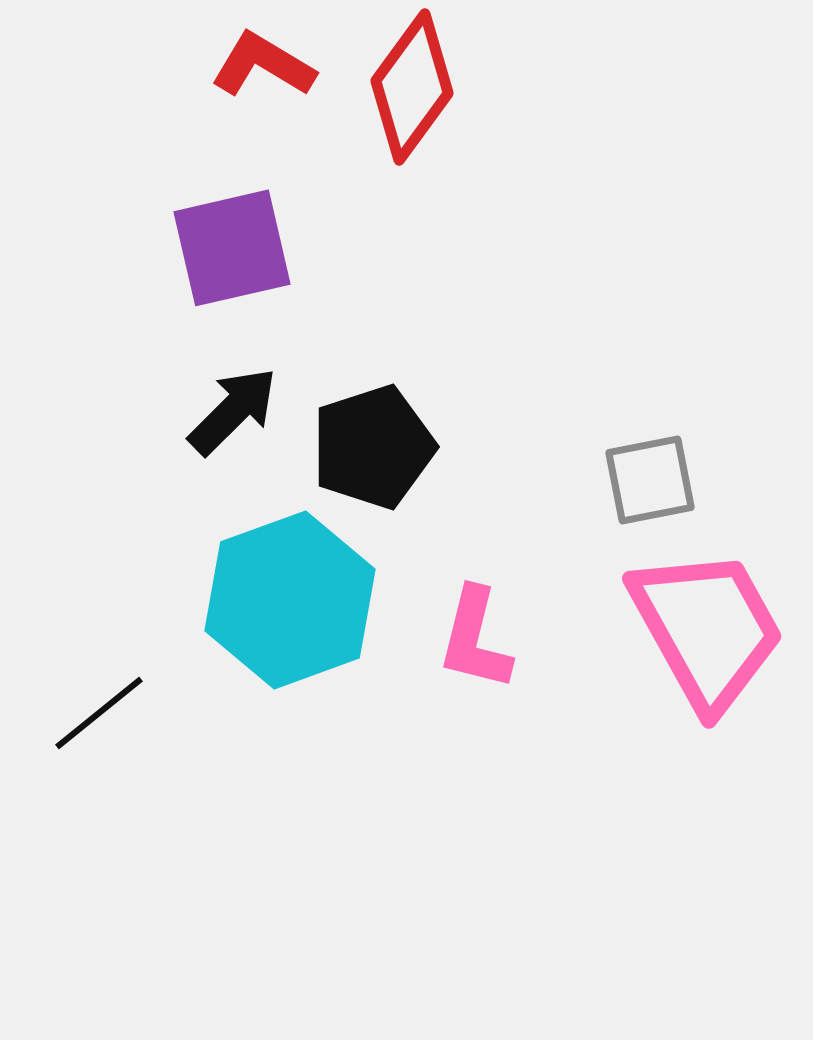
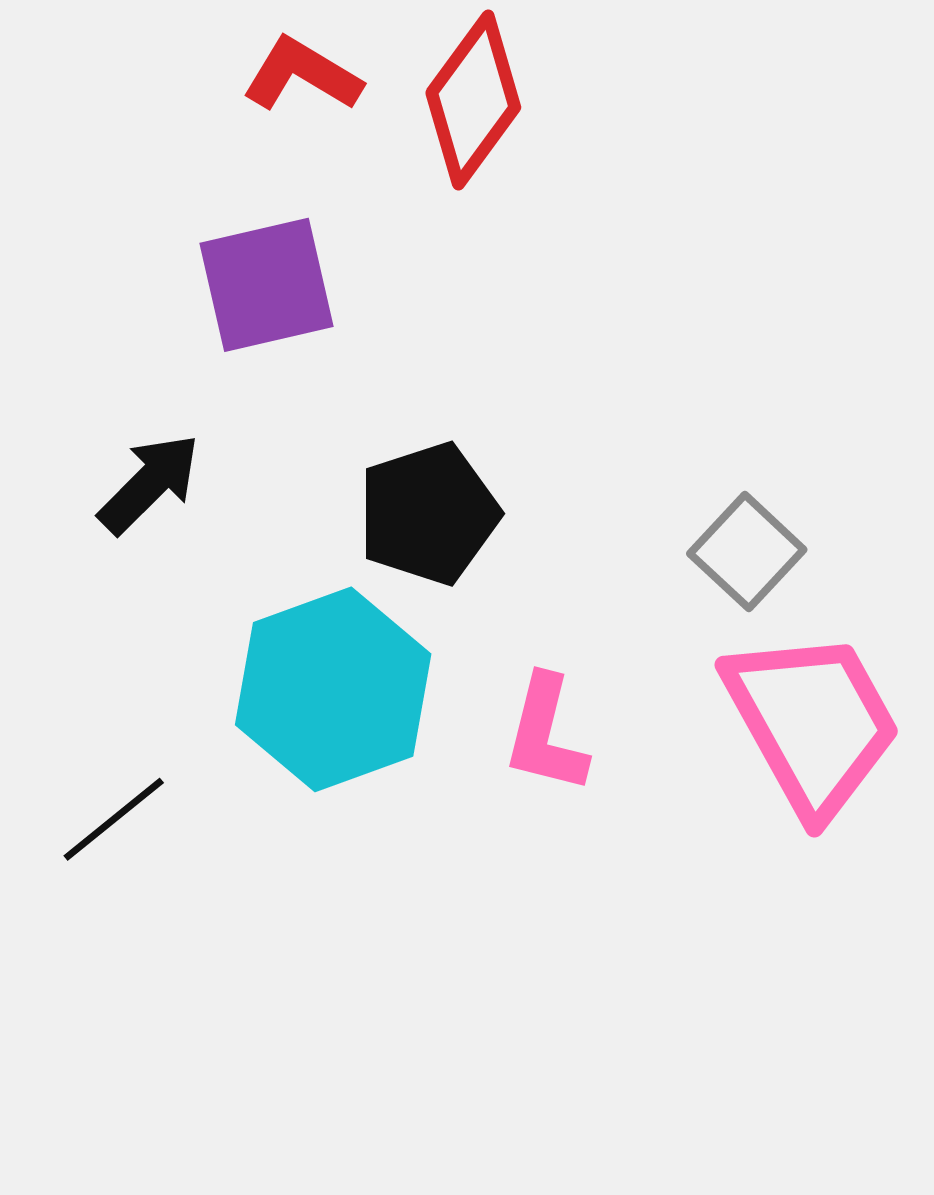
black arrow: (233, 411) -> (149, 484), moved
gray square: (650, 480) -> (747, 552), turned -36

